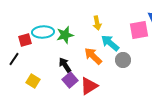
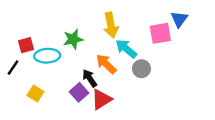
yellow arrow: (97, 23) -> (111, 25), size x1.5
cyan ellipse: (43, 32) -> (47, 56), moved
black arrow: (65, 65) -> (90, 78), moved

